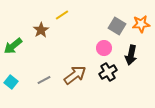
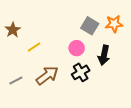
yellow line: (62, 15) -> (34, 47), moved

